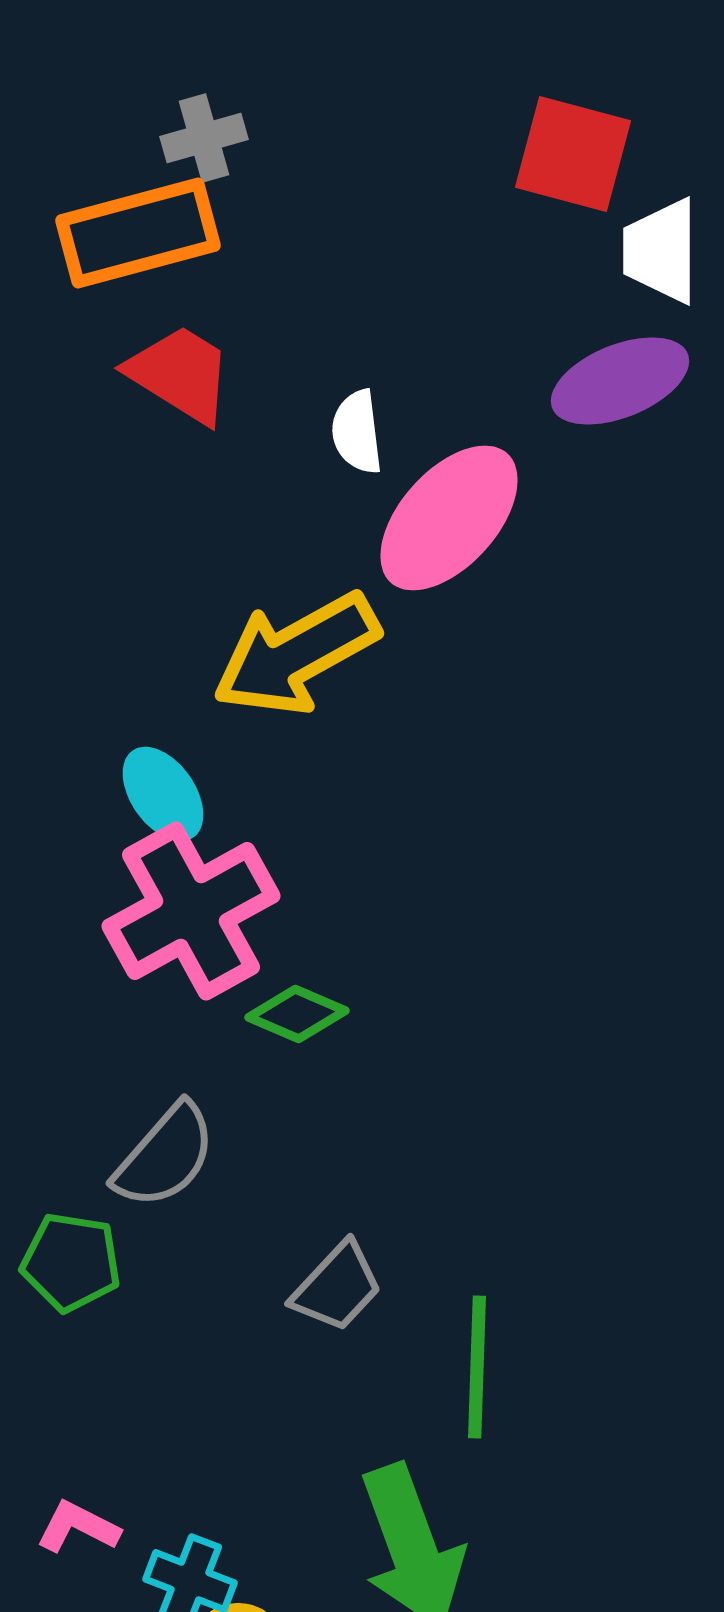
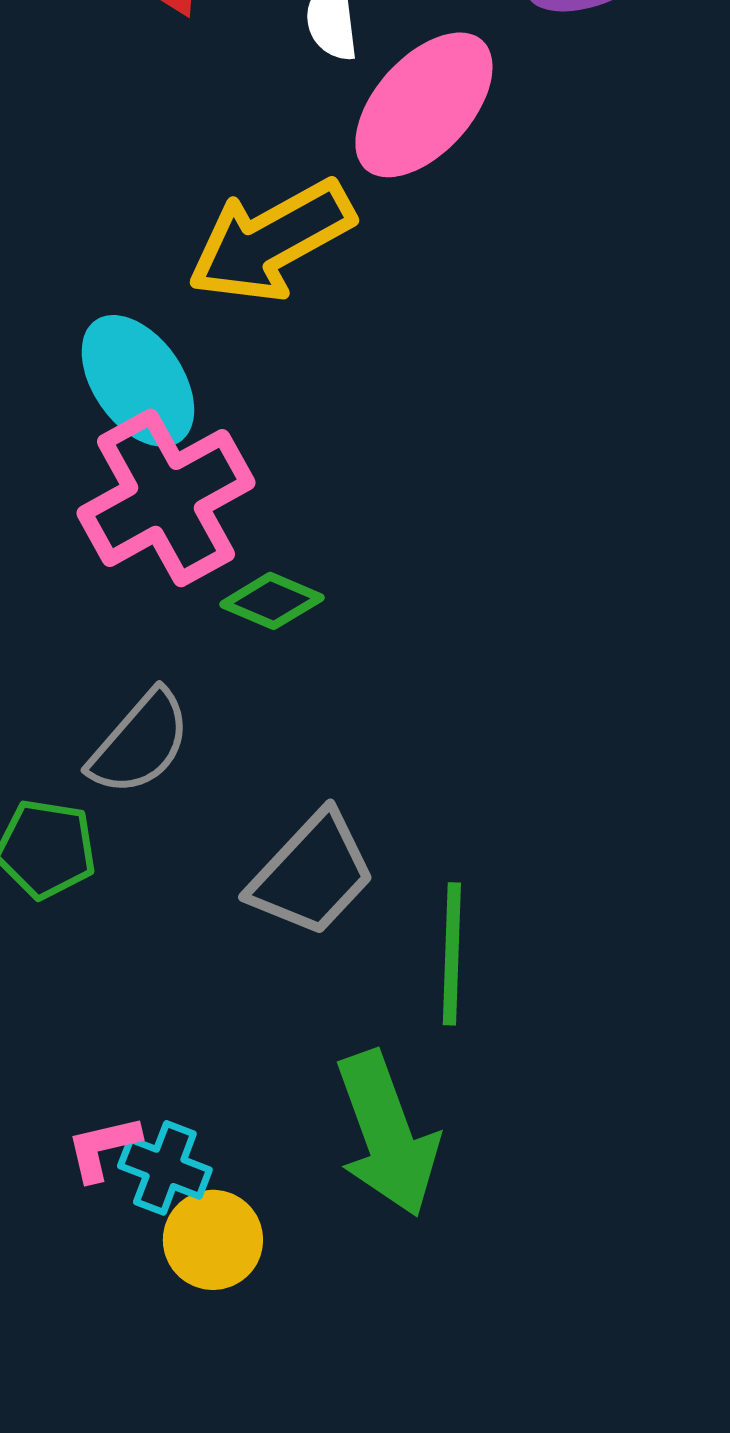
cyan ellipse: (163, 794) -> (138, 381), size x1.4
gray trapezoid: (337, 1287) -> (312, 874), size x1.4
pink L-shape: (78, 1527) -> (103, 1148), moved, turned -40

